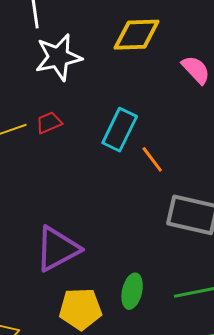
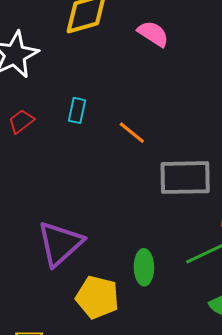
cyan rectangle: (120, 130) -> (77, 110), moved, size x0.6
yellow pentagon: (80, 309) -> (97, 297), turned 30

